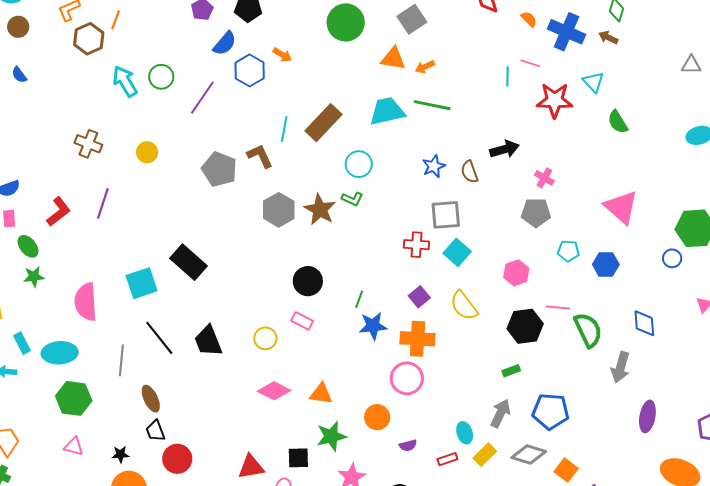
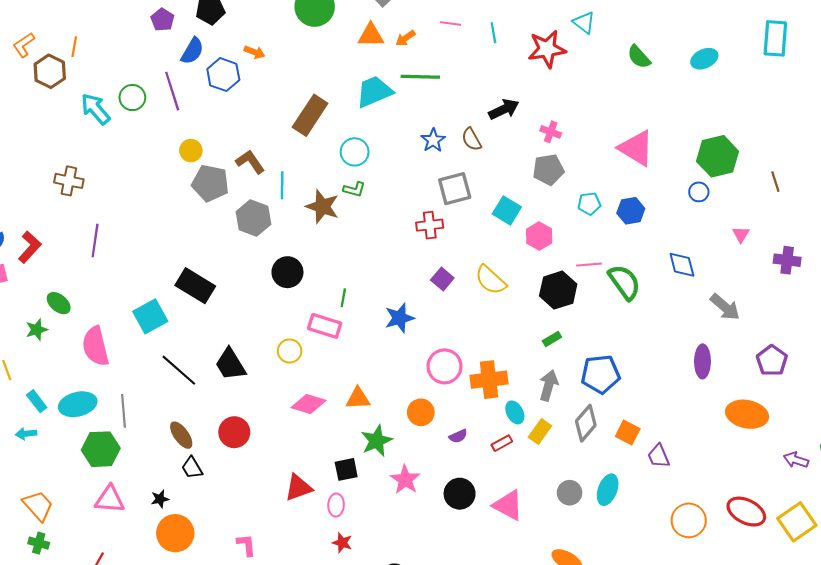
pink line: (530, 63) -> (451, 24), moved
purple line: (202, 98) -> (172, 91), moved, turned -42
green semicircle: (618, 122) -> (639, 57), moved
cyan line: (284, 129) -> (282, 185), moved
yellow circle: (147, 152) -> (191, 151), moved
gray hexagon: (279, 210) -> (253, 218), moved
red L-shape: (59, 212) -> (30, 247), moved
green ellipse: (28, 246) -> (59, 303), moved
cyan square: (457, 252) -> (507, 210), moved
black circle: (308, 281) -> (287, 272), moved
green line: (359, 299) -> (343, 298), moved
pink rectangle: (302, 321) -> (325, 326), size x1.4
orange cross: (417, 339) -> (489, 380), moved
gray line: (121, 360) -> (123, 411), moved
gray arrow: (620, 367) -> (725, 307), moved, turned -56
pink triangle: (74, 446) -> (110, 499), size x1.4
gray diamond: (529, 455) -> (586, 423), turned -56
red circle: (177, 459) -> (234, 432), moved

